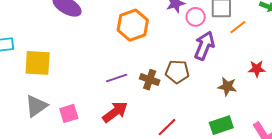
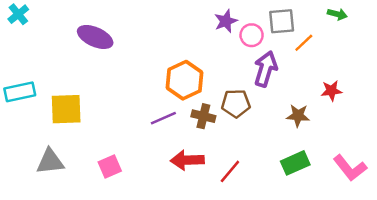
orange hexagon: (133, 25) -> (184, 80), moved
gray triangle: (36, 106) -> (50, 162), moved, turned 35
red arrow: (115, 112) -> (187, 160), moved, turned -140

